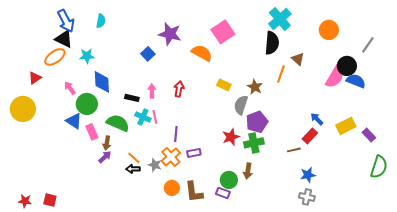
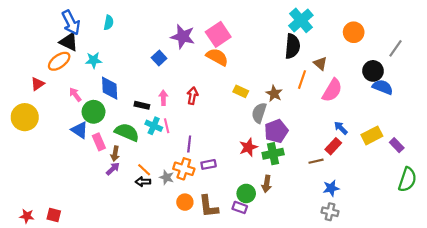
pink square: (223, 32) -> (218, 34), moved
pink semicircle: (335, 77) -> (332, 90), moved
orange cross: (171, 157) -> (184, 169), turned -30

